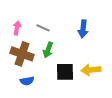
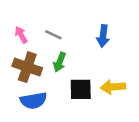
pink arrow: (17, 28) -> (21, 35), turned -40
blue semicircle: (27, 81) -> (33, 101), size x1.5

